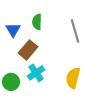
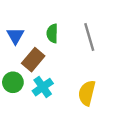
green semicircle: (37, 22) -> (52, 33), moved
green circle: (11, 82) -> (13, 82), moved

